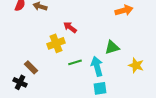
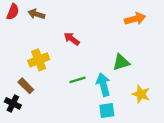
yellow cross: (56, 43) -> (39, 60), moved
yellow star: (136, 65) -> (141, 94), moved

